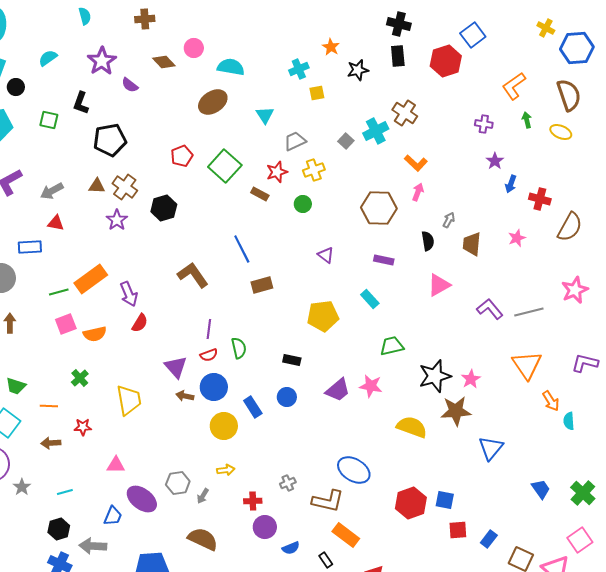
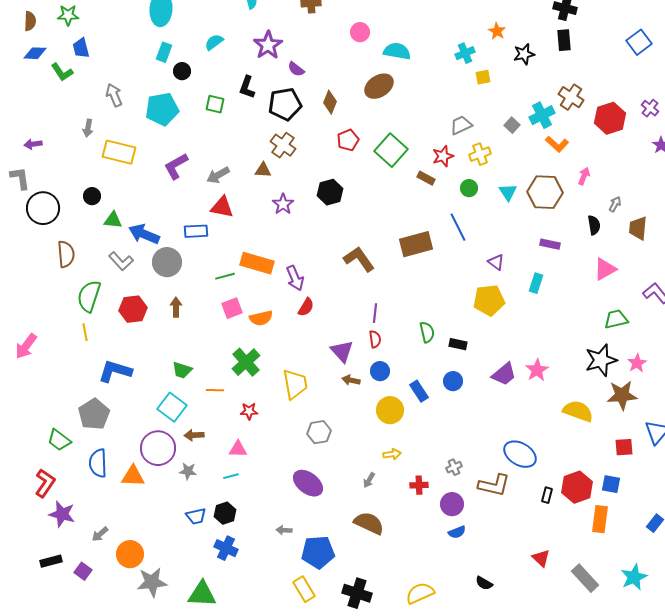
blue square: (473, 35) -> (639, 42), moved
red hexagon: (446, 61) -> (610, 118), moved
brown diamond: (164, 62) -> (330, 102), moved, turned 65
cyan triangle: (265, 115) -> (508, 192), moved
purple cross: (484, 124) -> (650, 108), turned 30
black pentagon: (110, 140) -> (285, 104), moved
orange L-shape: (416, 163) -> (557, 144), moved
brown cross: (125, 187) -> (283, 145), moved
red triangle: (56, 223) -> (222, 207), size x1.4
blue line: (242, 249) -> (458, 227), moved
purple triangle: (326, 255) -> (496, 262), moved
orange rectangle: (91, 279) -> (257, 263), turned 52
brown rectangle: (262, 285) -> (416, 244), moved, size x1.5
cyan rectangle: (370, 299) -> (536, 283), turned 60
green trapezoid: (392, 346) -> (616, 319), moved
green semicircle: (239, 348) -> (427, 332), moved
red semicircle: (209, 355) -> (375, 339), turned -78
green cross: (80, 378) -> (246, 362), size x1.6
pink star: (371, 386) -> (537, 370), turned 30
blue circle: (214, 387) -> (380, 371), size x0.7
brown arrow: (51, 443) -> (194, 435), moved
pink triangle: (116, 465) -> (238, 449), moved
gray hexagon: (178, 483) -> (319, 432), moved
gray star: (22, 487) -> (188, 471), turned -30
blue trapezoid: (113, 516) -> (196, 516), moved, turned 55
purple circle: (265, 527) -> (452, 504), moved
red square: (458, 530) -> (624, 447), moved
orange rectangle: (346, 535) -> (600, 519), moved, turned 60
gray arrow: (93, 546) -> (284, 530), moved, size x0.6
black rectangle: (326, 560) -> (547, 495), moved, turned 49

